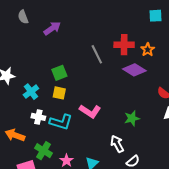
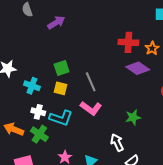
gray line: (97, 54) -> (91, 82), moved
cyan cross: (31, 92) -> (32, 86), turned -35
green cross: (43, 151) -> (39, 134), moved

